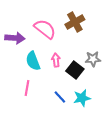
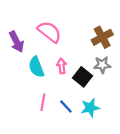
brown cross: (75, 22) -> (102, 37), moved
purple arrow: (15, 38) -> (16, 42), turned 60
pink line: (27, 88) -> (43, 102), moved

